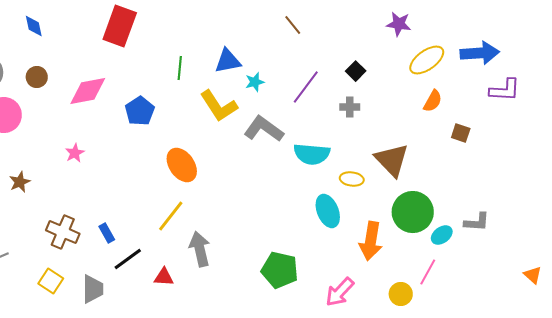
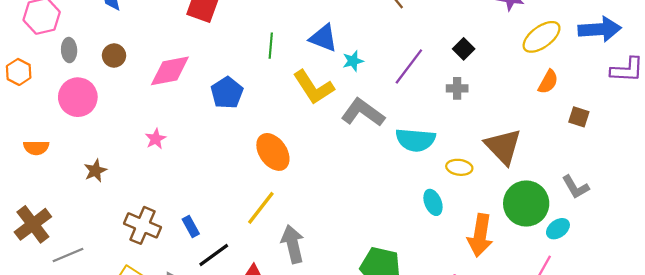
blue triangle: (228, 61) -> (323, 38), turned 32
cyan ellipse: (328, 211) -> (433, 202), size x0.7
gray L-shape: (477, 222) -> (576, 187), moved, turned 56

